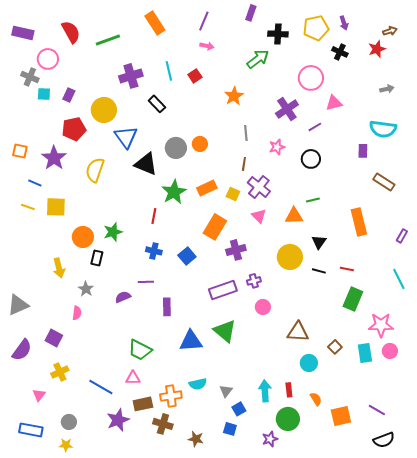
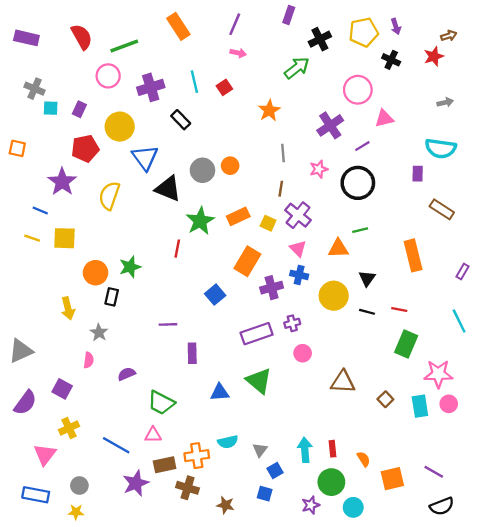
black cross: (278, 34) -> (320, 39), turned -30
pink circle: (48, 59) -> (108, 76), moved
orange square: (20, 151) -> (17, 148), moved
black circle: (311, 159) -> (358, 183), size x1.5
blue cross: (154, 251) -> (299, 275), moved
purple semicircle: (123, 297) -> (127, 374), moved
blue triangle: (191, 341) -> (220, 392), size x0.7
cyan circle: (309, 363) -> (353, 507), moved
pink triangle: (39, 395) -> (45, 454), size x1.5

